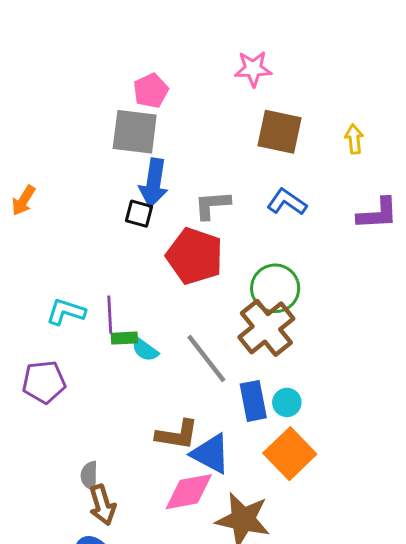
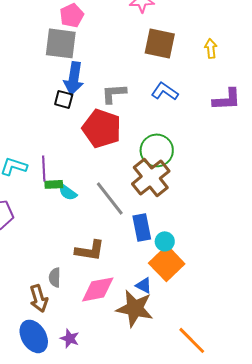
cyan circle: (287, 402) -> (165, 241), moved
blue triangle: (211, 454) -> (144, 285), moved, size x0.6
gray semicircle: (89, 476) -> (55, 277), moved

